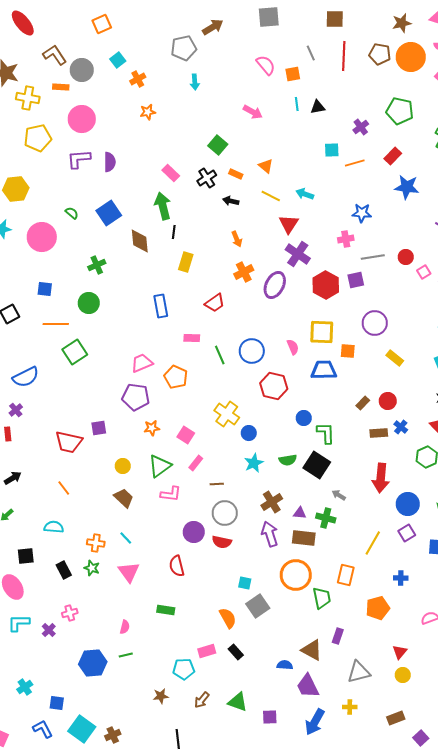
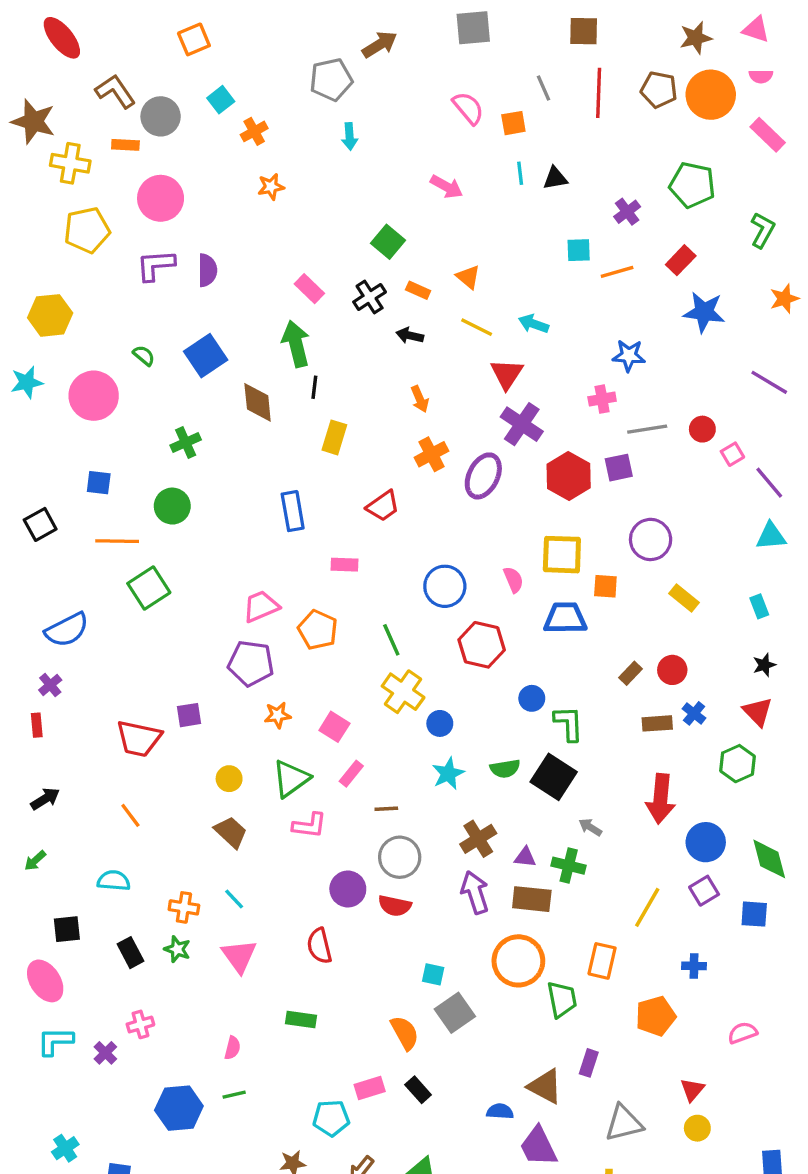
green line: (220, 355) -> (391, 640), moved

